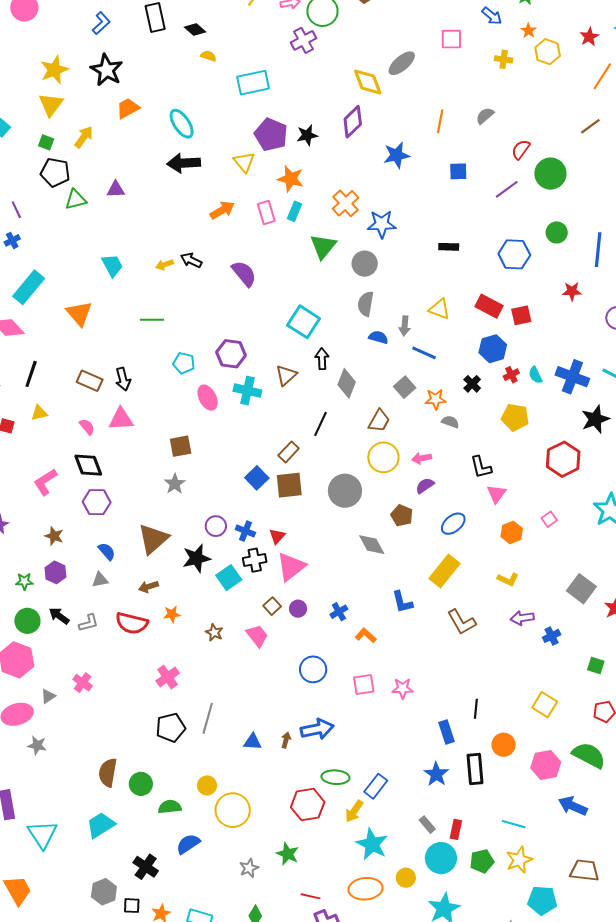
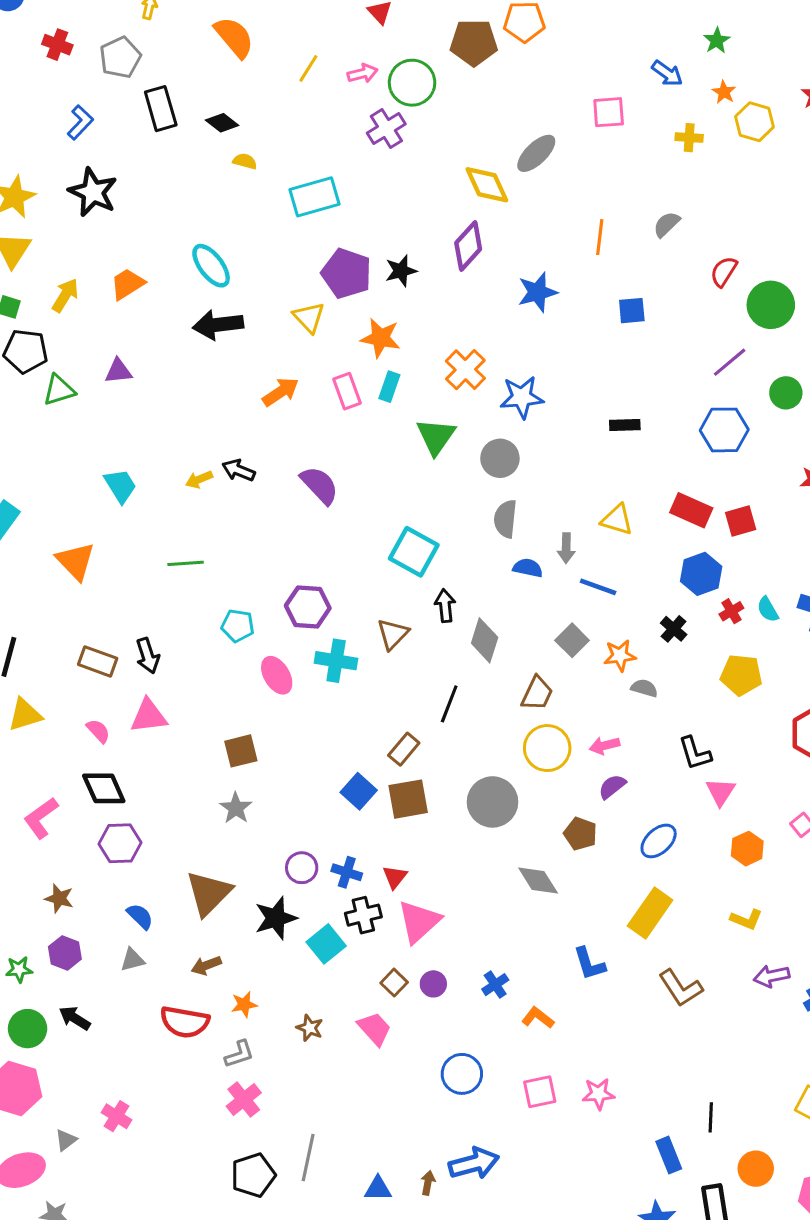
orange trapezoid: (128, 108) -> (127, 284), moved
purple line: (507, 189) -> (730, 362), moved
yellow triangle: (39, 413) -> (25, 715), size x1.4
gray L-shape: (89, 623) -> (239, 1054), moved

